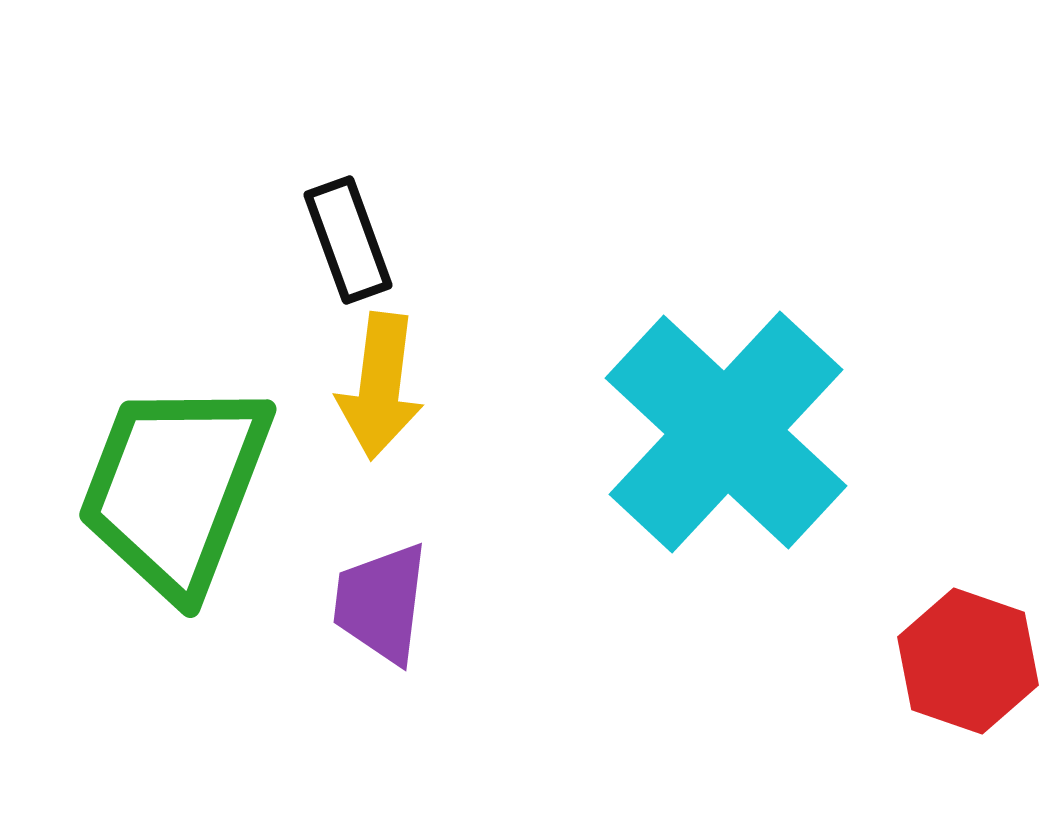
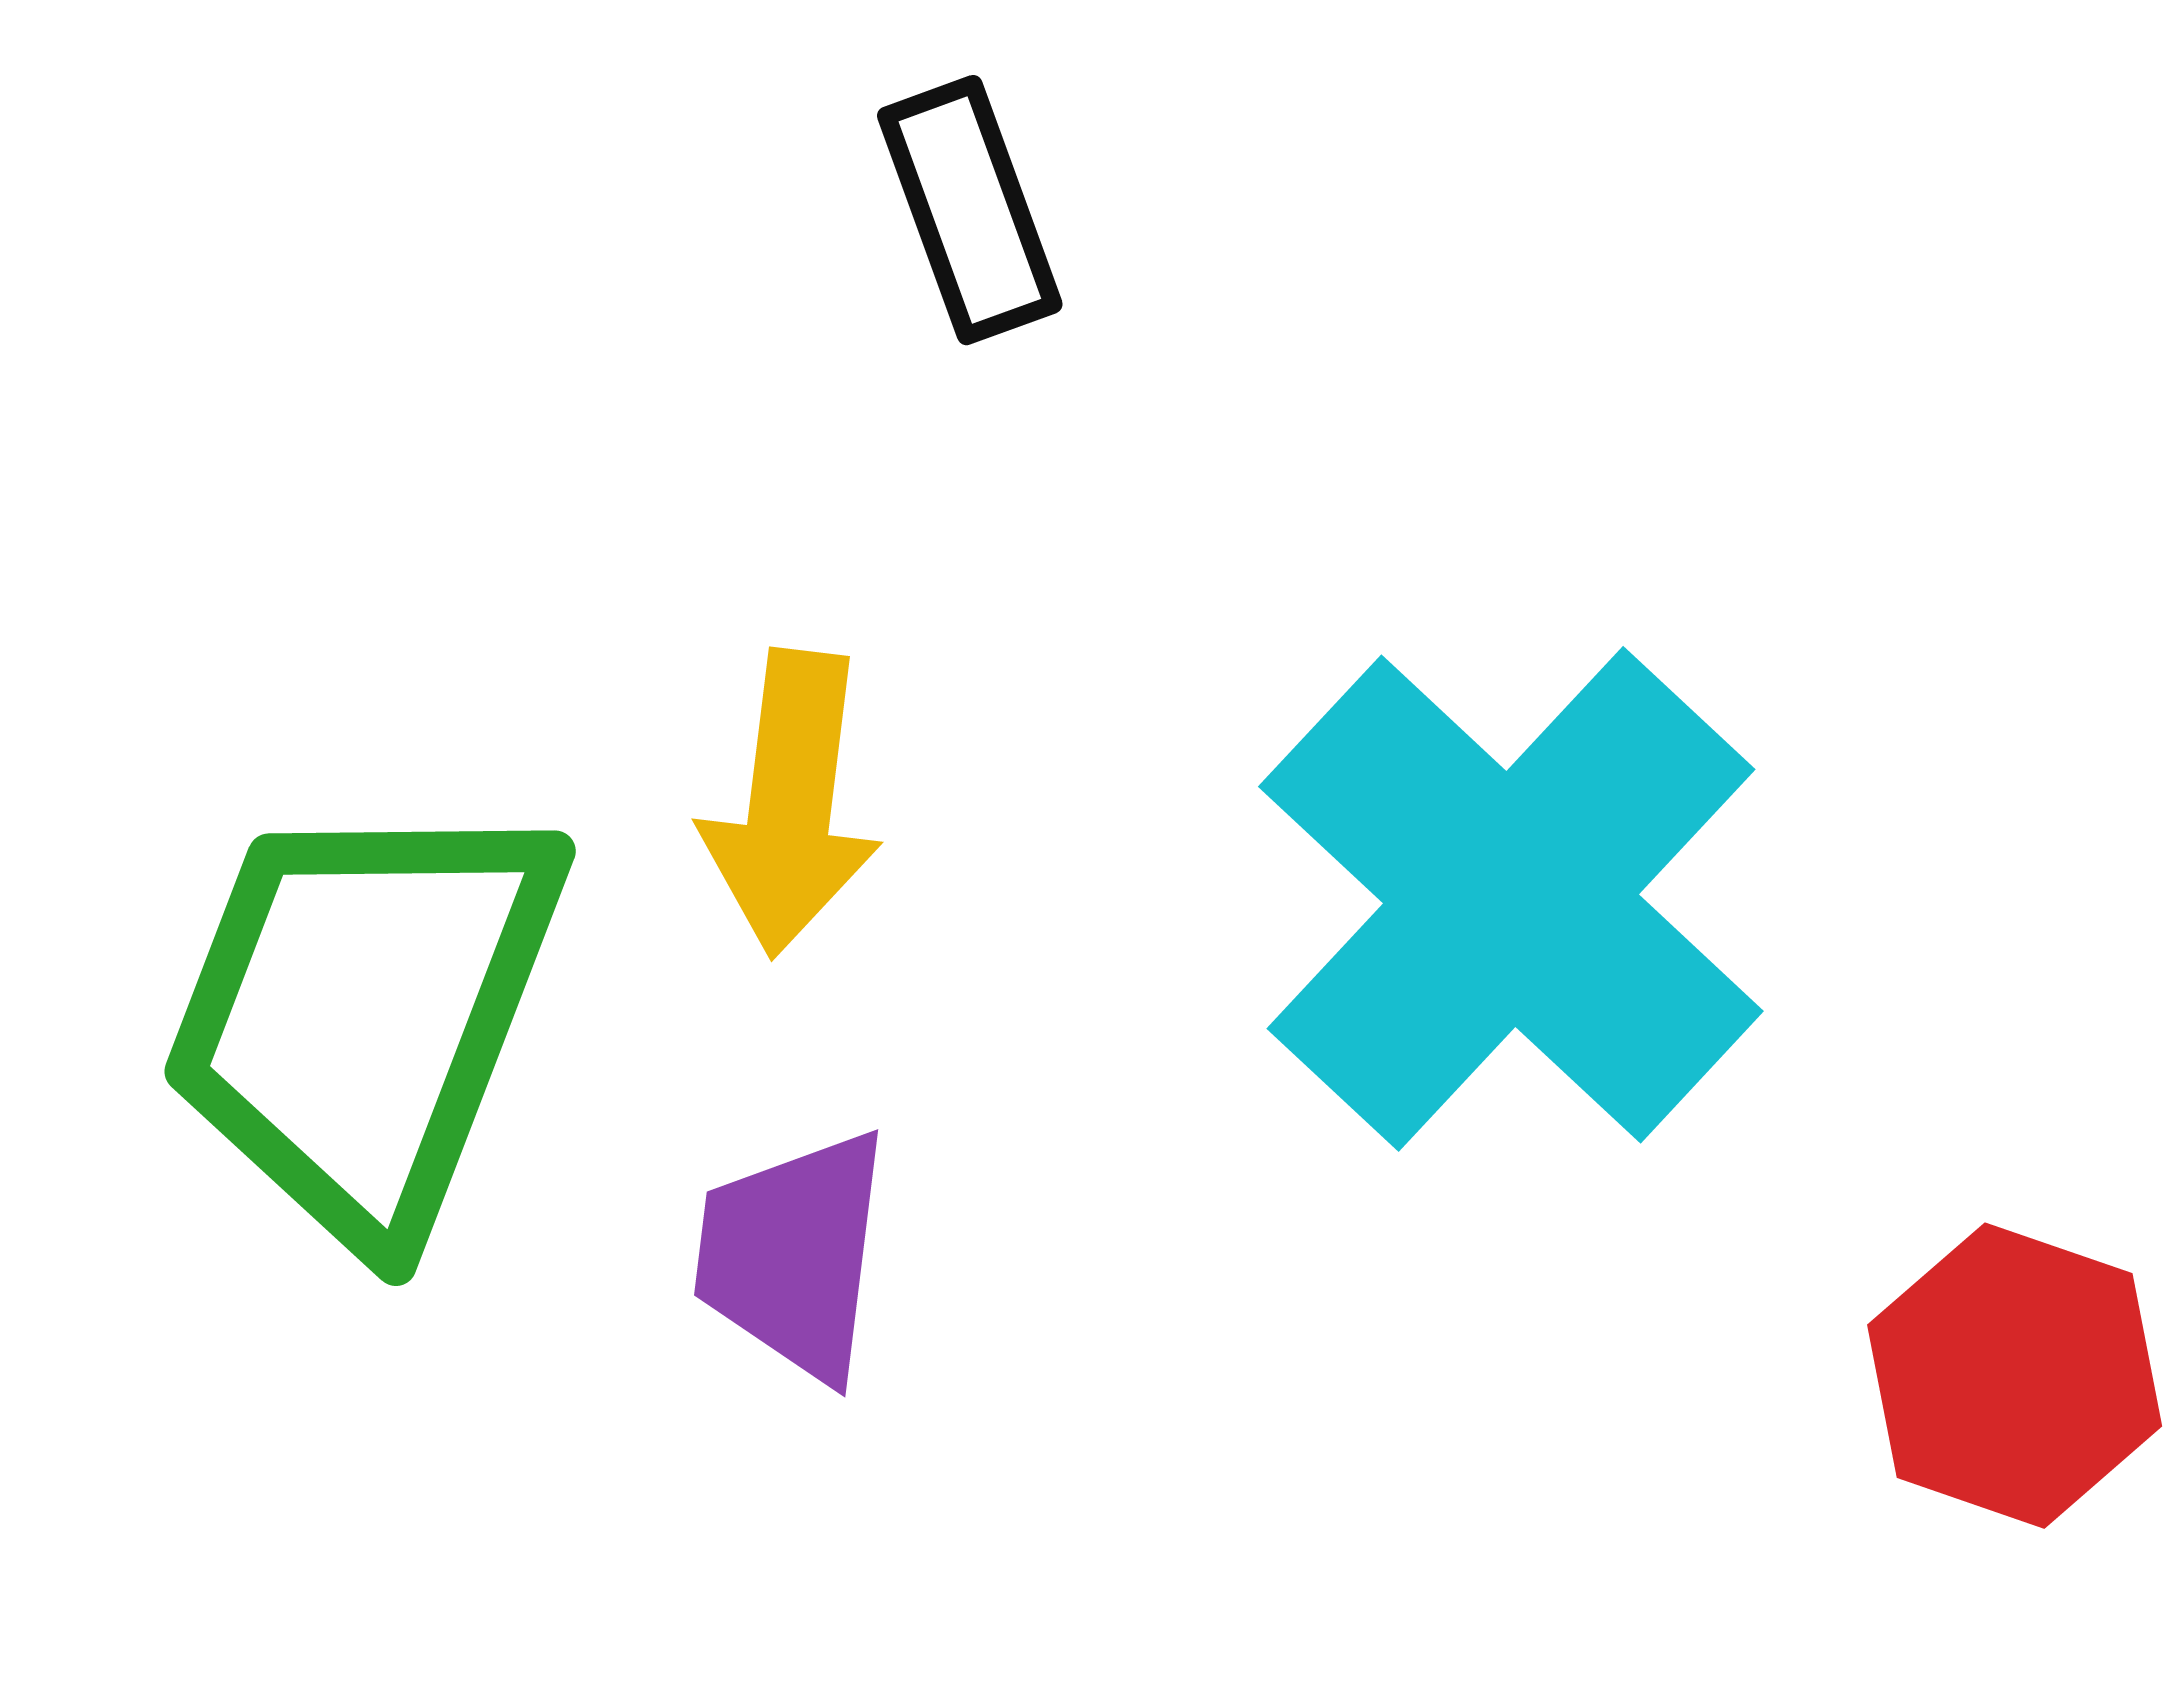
black rectangle: (348, 240) -> (970, 210), moved

